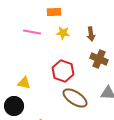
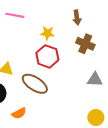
yellow star: (63, 33) -> (47, 33), moved
brown ellipse: (75, 98) -> (35, 84), moved

